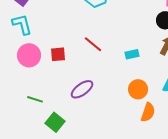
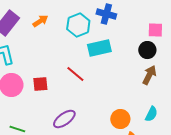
cyan rectangle: (132, 54) -> (99, 48), moved, size x1.6

